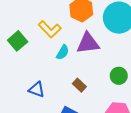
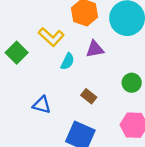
purple triangle: (88, 43) -> (95, 49), size x0.7

